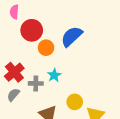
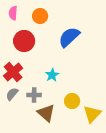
red circle: (32, 30) -> (24, 41), moved
orange circle: (46, 48) -> (40, 16), moved
gray cross: (36, 83) -> (34, 95), moved

